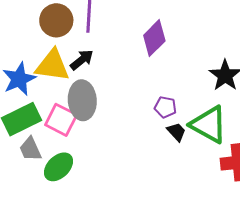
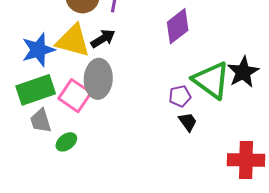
purple pentagon: (165, 107) -> (180, 96), turned -30
green triangle: (209, 125) -> (211, 80), moved
green ellipse: (58, 167) -> (66, 142), size x0.7

